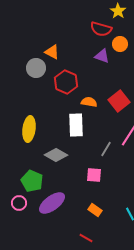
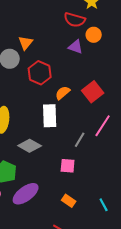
orange triangle: (52, 52) -> (26, 43), turned 42
orange semicircle: (89, 102) -> (63, 93), turned -49

